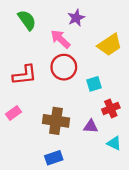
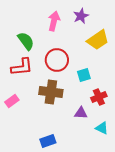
purple star: (76, 18) -> (81, 16), moved
green semicircle: (27, 20) -> (26, 41), moved
pink arrow: (60, 39) -> (54, 21), moved, turned 60
brown cross: (56, 121) -> (51, 92), moved

